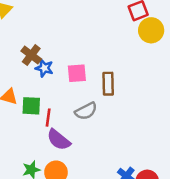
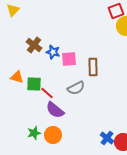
blue star: (44, 68) -> (53, 52), moved
red line: (48, 118) -> (47, 93), turned -56

